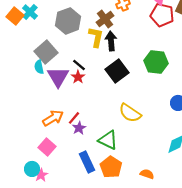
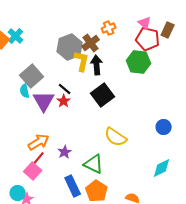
gray hexagon: (68, 21) -> (70, 47), moved
green hexagon: (156, 62) -> (139, 62), moved
red line: (74, 118) -> (39, 158), moved

